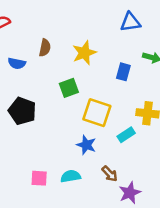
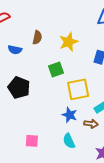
yellow square: (97, 113) -> (78, 89), turned -30
brown arrow: (110, 174) -> (91, 124), moved, turned -40
cyan semicircle: (71, 176) -> (69, 141), moved, turned -105

